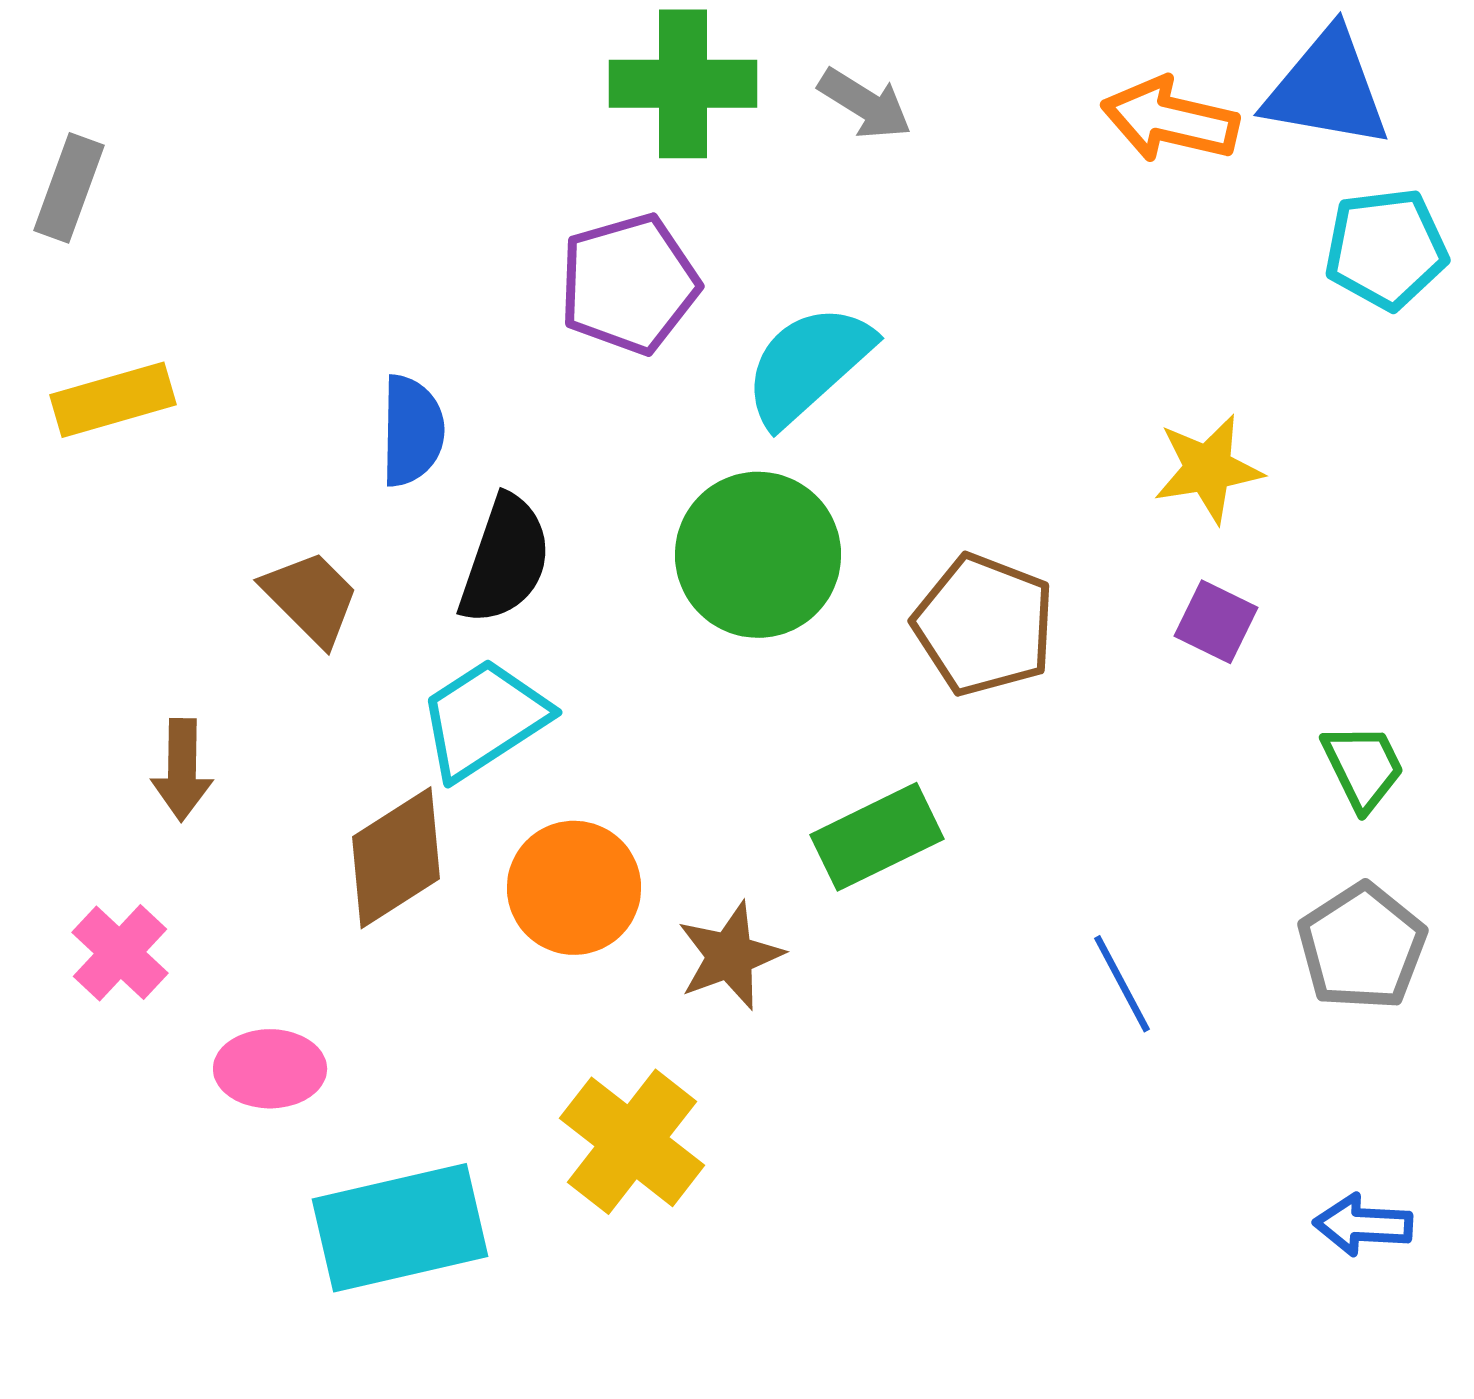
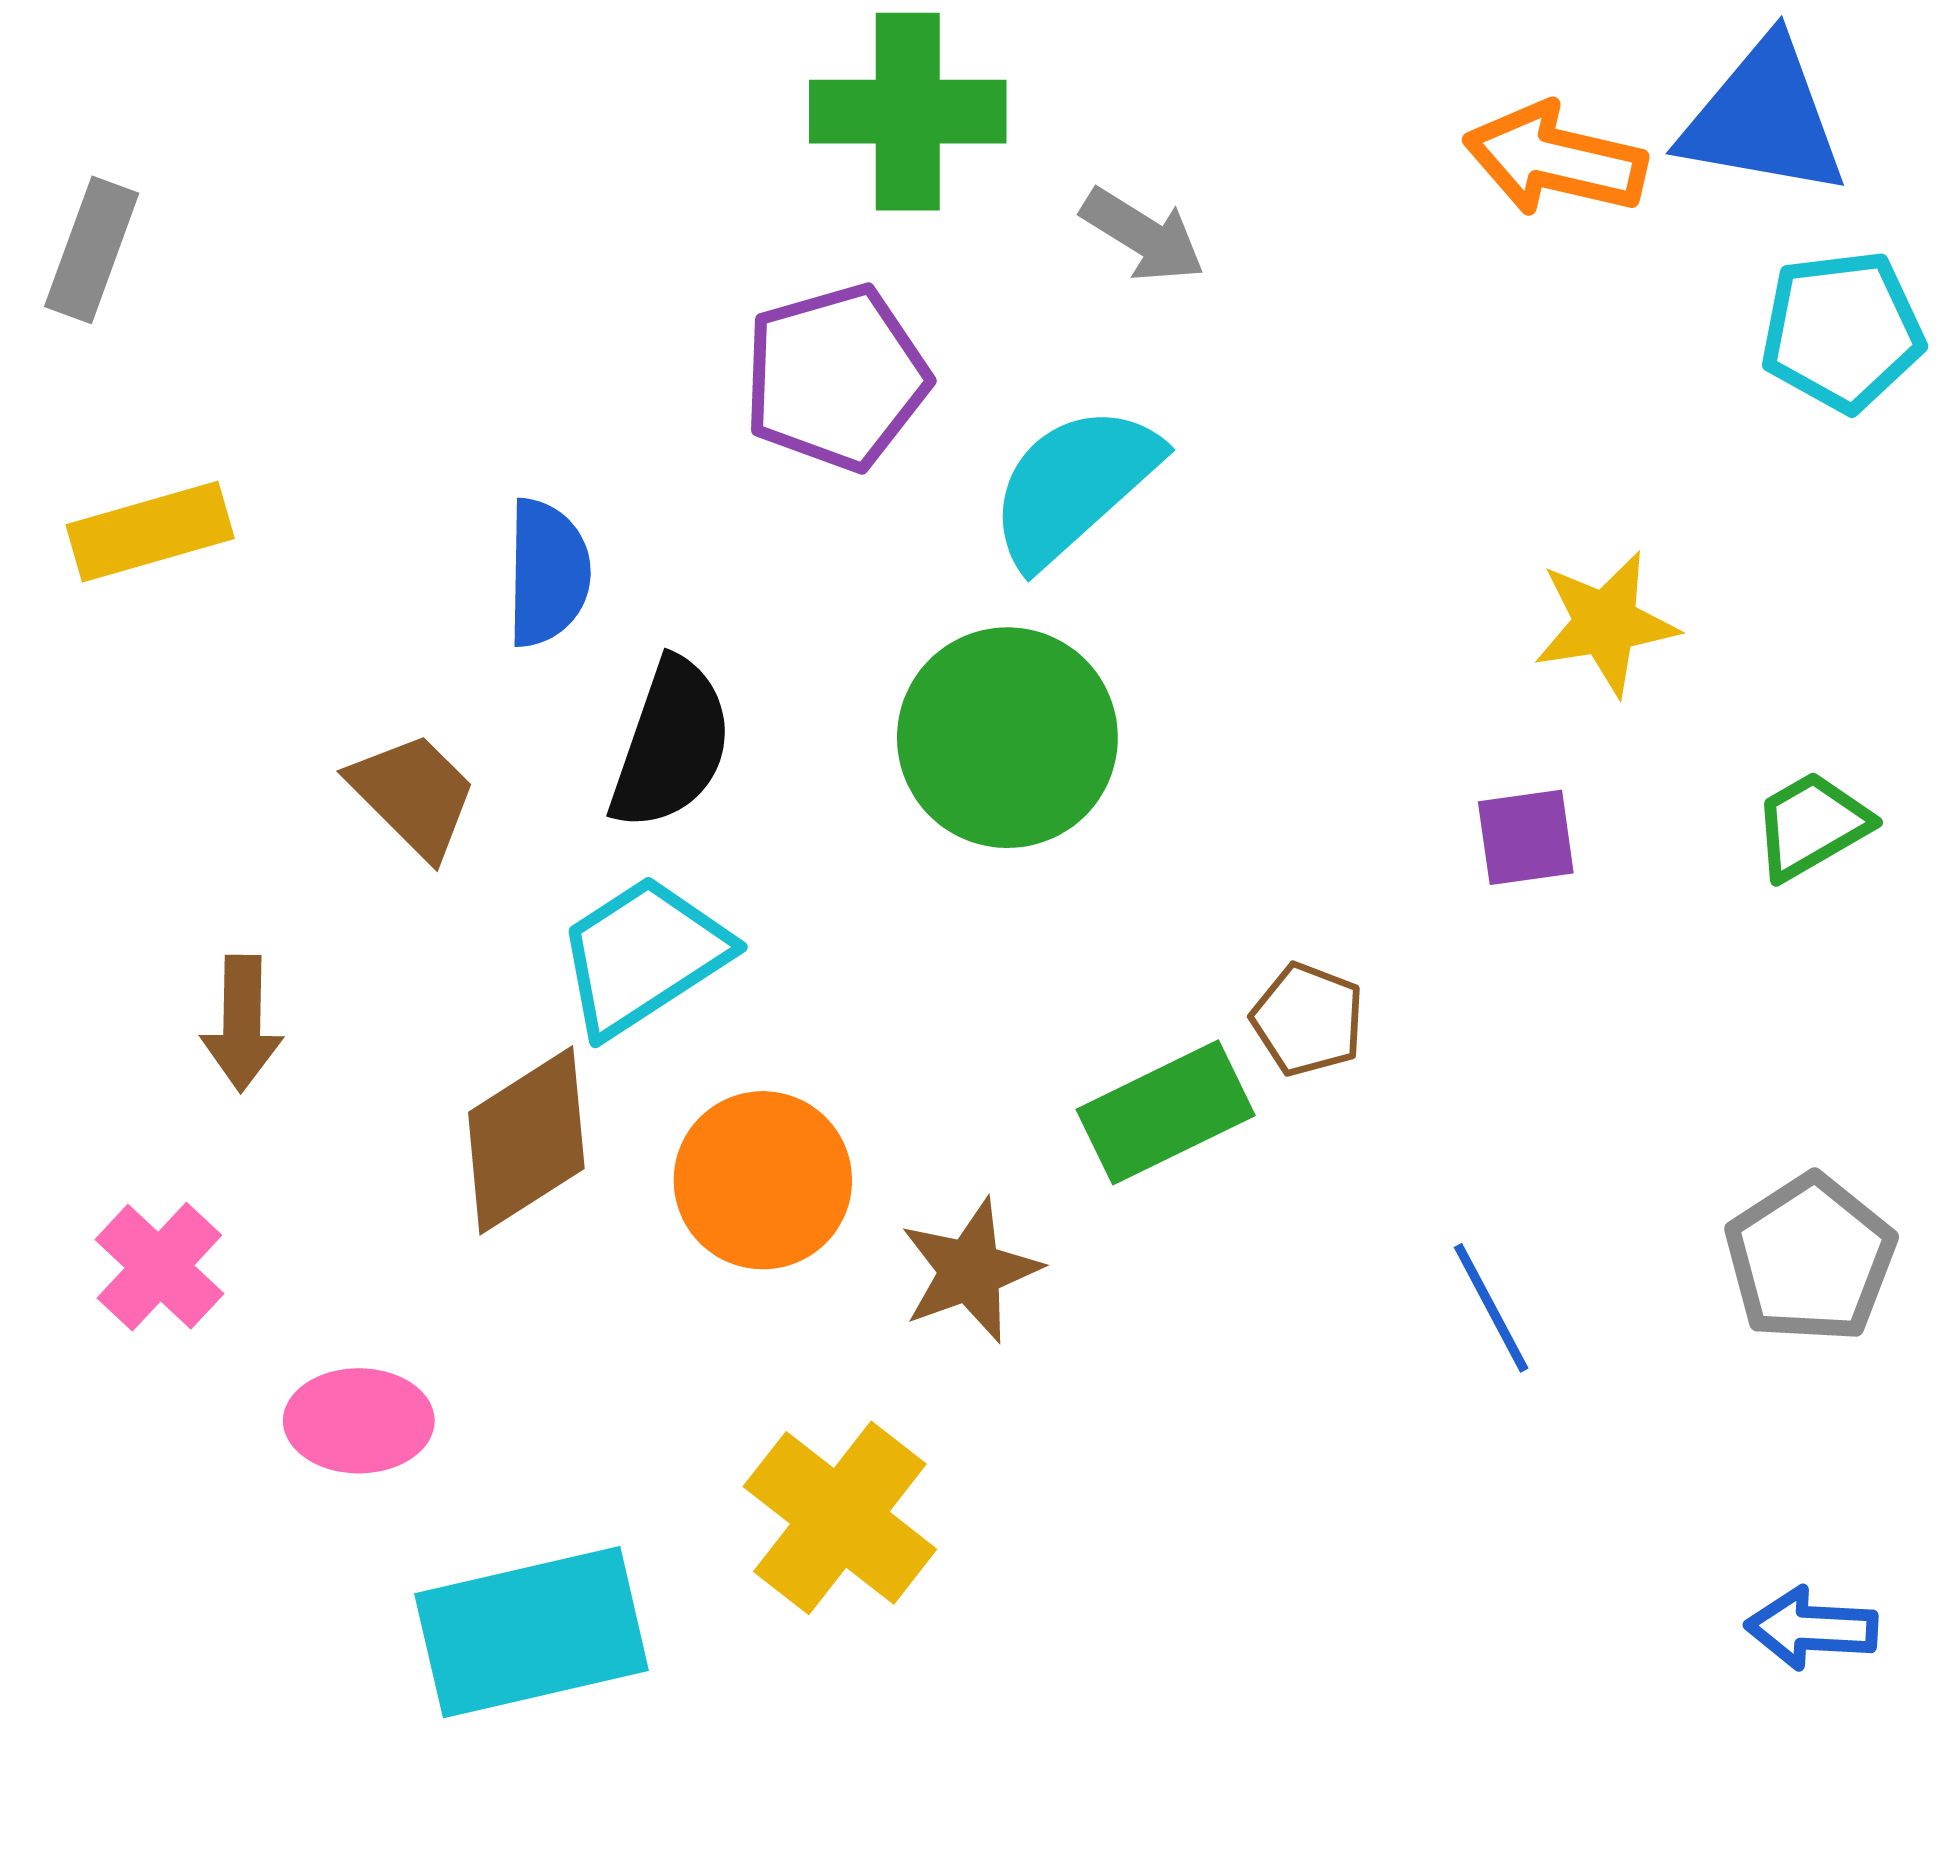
gray arrow: (865, 104) -> (1143, 235), moved
purple square: (1216, 622) -> (1526, 837), moved, turned -34
brown pentagon: (984, 625) -> (1308, 1019), moved, size x0.6
green trapezoid: (1363, 767) -> (1812, 825), moved, turned -94

